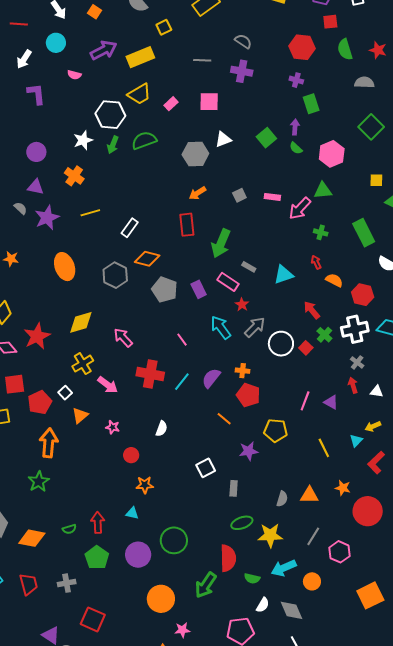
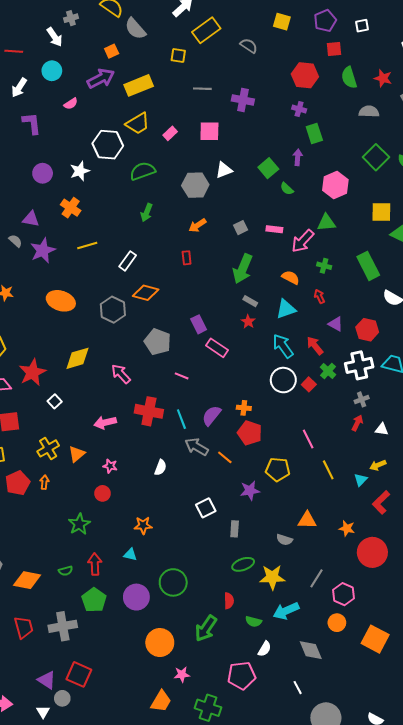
orange square: (95, 12) -> (112, 51), moved, turned 32
yellow square: (164, 27) -> (178, 56), moved, turned 35
gray semicircle: (243, 41) -> (249, 46), moved
pink semicircle: (74, 75) -> (71, 104), turned -48
green arrow: (113, 145) -> (147, 212), moved
green semicircle: (296, 148) -> (287, 189), moved
purple circle: (36, 152) -> (43, 173), moved
yellow square: (376, 180) -> (381, 212), size x1.5
red rectangle: (187, 225) -> (187, 258), size x0.6
green arrow: (221, 243) -> (243, 269), moved
orange ellipse: (65, 267) -> (61, 301), turned -52
orange semicircle: (334, 280) -> (291, 277), moved
pink rectangle: (228, 282) -> (217, 348), moved
gray pentagon: (165, 290) -> (158, 342), moved
red star: (242, 305) -> (248, 322), moved
gray arrow: (255, 327) -> (197, 447), moved, turned -105
cyan arrow: (221, 328) -> (283, 346), moved
pink line: (182, 340) -> (182, 376), turned -32
gray cross: (357, 362) -> (362, 399), turned 32
yellow cross: (83, 364) -> (48, 448), moved
cyan line: (182, 382) -> (181, 419), turned -60
pink arrow: (108, 385) -> (105, 422), turned 130
red arrow: (353, 385) -> (357, 423), turned 42
white square: (65, 393) -> (55, 401), moved
pink line: (305, 401) -> (308, 439), turned -48
red pentagon: (40, 402) -> (18, 483), moved
purple triangle: (331, 402) -> (336, 324), moved
orange arrow: (49, 443) -> (44, 482), size x0.5
yellow line: (324, 448) -> (328, 470), moved
red circle: (131, 455) -> (103, 493), moved
green star: (39, 481) -> (79, 524), moved
orange triangle: (309, 495) -> (307, 520), moved
gray semicircle: (282, 499) -> (284, 540), turned 91
red semicircle: (228, 558) -> (229, 601), size x0.6
orange circle: (312, 581) -> (337, 623), moved
gray cross: (67, 583) -> (63, 626), size x1.5
orange square: (370, 595) -> (375, 639), turned -36
gray diamond: (291, 610) -> (311, 650), moved
red square: (93, 619) -> (79, 674), moved

